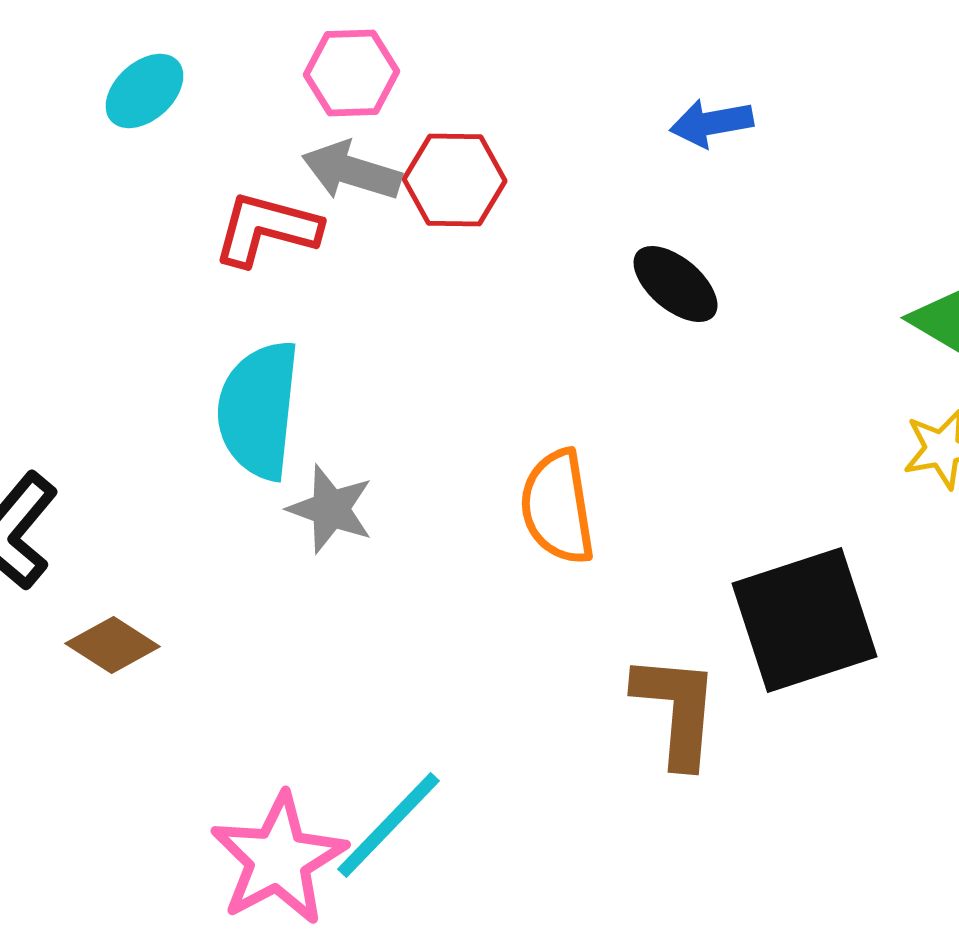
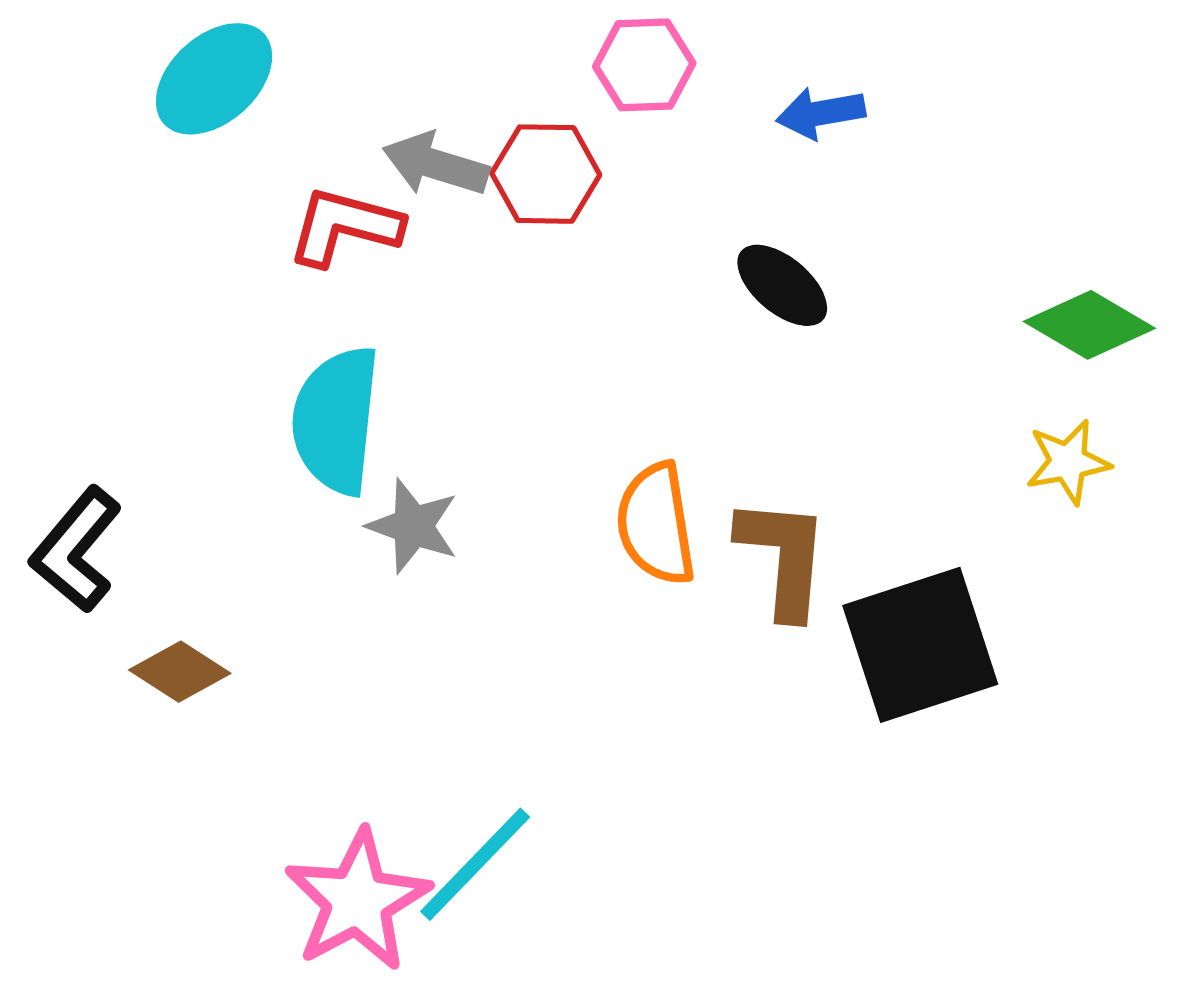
pink hexagon: (352, 73) -> (644, 65), moved
cyan ellipse: (145, 91) -> (214, 79), size x1.4
brown L-shape: (677, 710) -> (783, 557), moved

